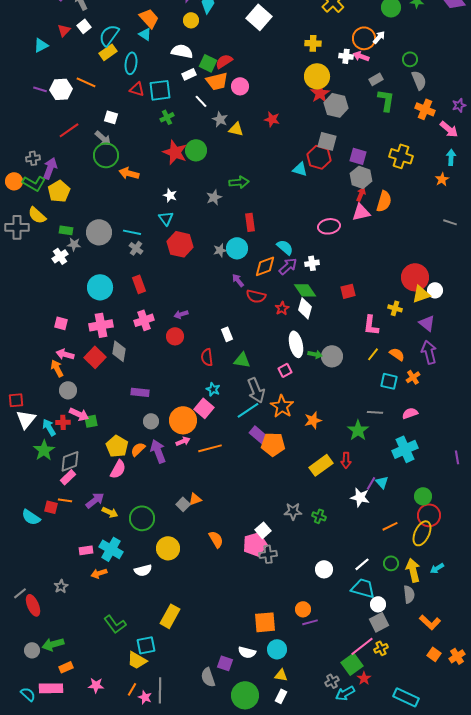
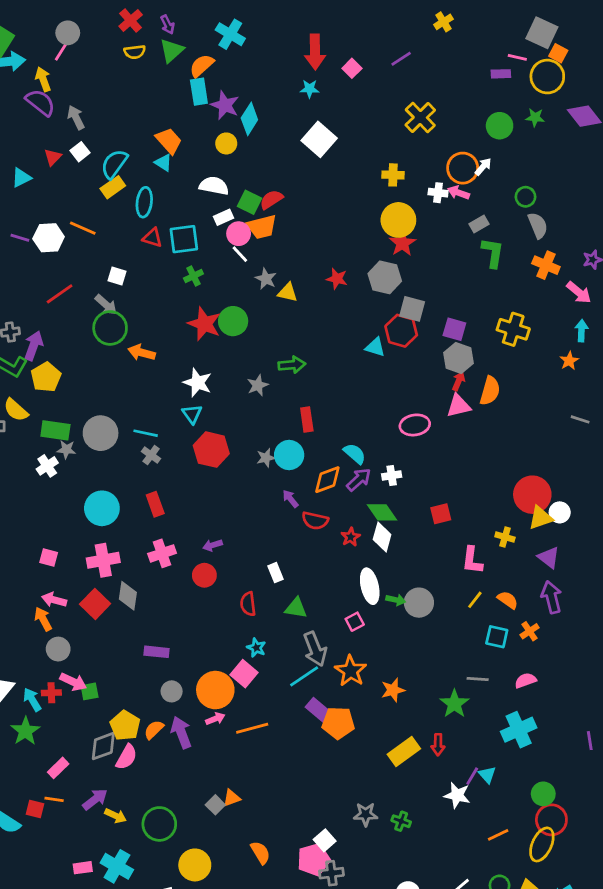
pink circle: (240, 86) -> (239, 234), moved
gray hexagon: (336, 105) -> (385, 277), moved
white star: (170, 195) -> (198, 383), size x1.5
green rectangle: (66, 230) -> (55, 430), size x1.5
gray diamond: (70, 461) -> (103, 746), moved

